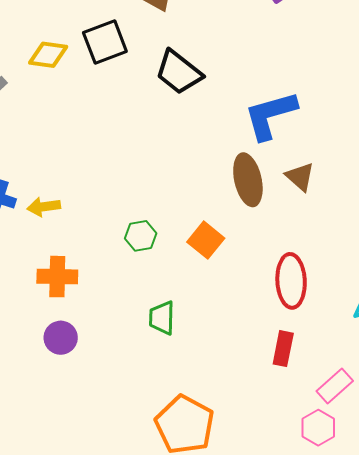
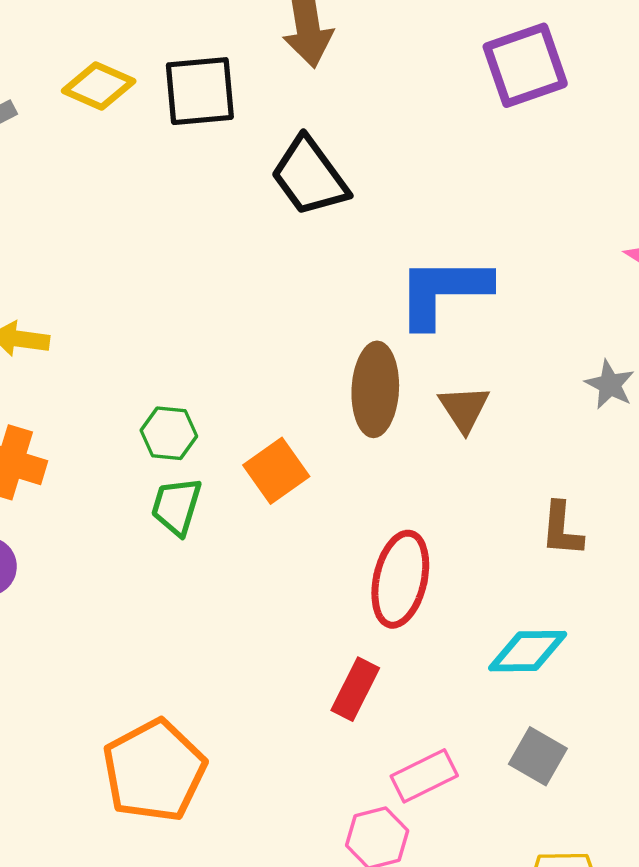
green trapezoid: (162, 318) -> (176, 506), moved

